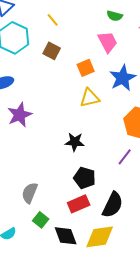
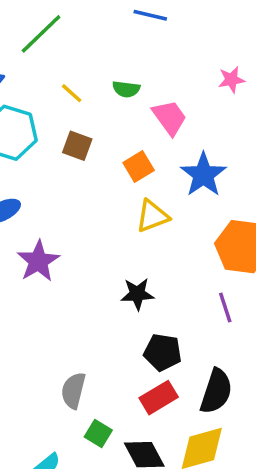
green semicircle: (115, 16) -> (126, 89), moved
purple line: (125, 157) -> (225, 308), turned -48

